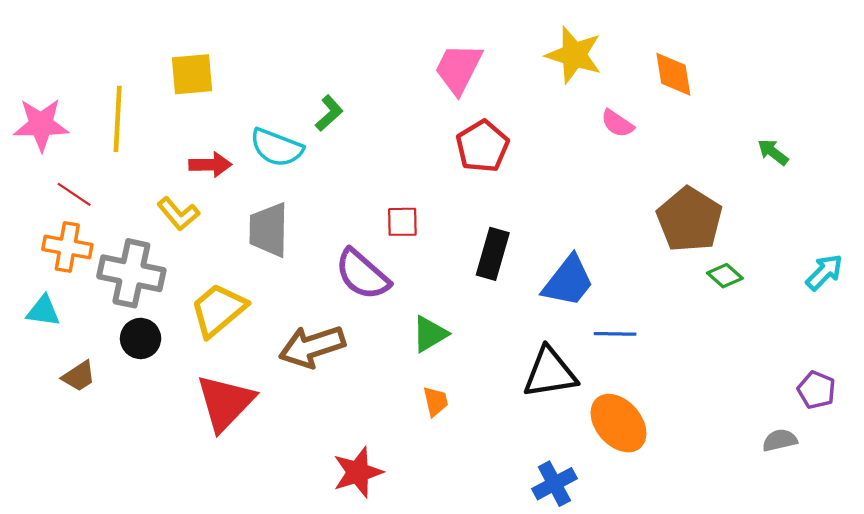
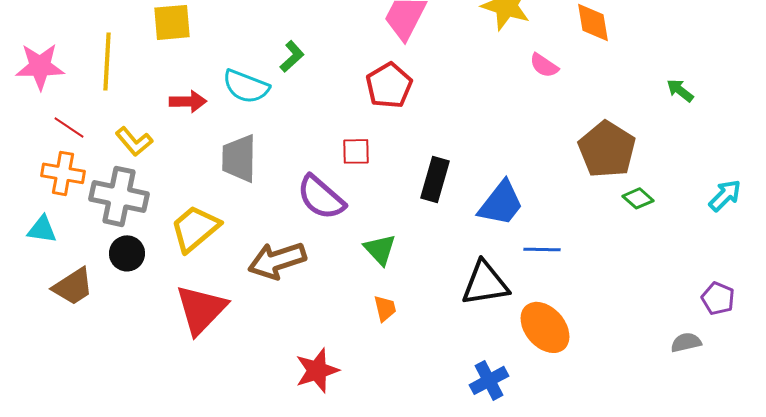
red pentagon: (482, 146) -> (389, 85), moved
yellow L-shape: (178, 214) -> (134, 141), moved
green triangle: (430, 334) -> (380, 249), turned -42
brown trapezoid: (79, 376) -> (73, 286), size x1.4

